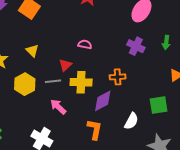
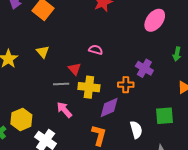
purple cross: (136, 46) -> (144, 68), moved
red triangle: (65, 65) -> (75, 69), turned -32
yellow hexagon: (25, 84) -> (21, 119), moved
white semicircle: (131, 121) -> (136, 130), turned -48

